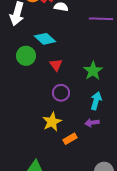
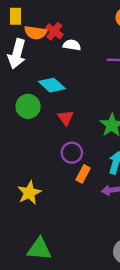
yellow star: (52, 122) -> (29, 193), moved
orange rectangle: (70, 139) -> (83, 174), moved, turned -32

